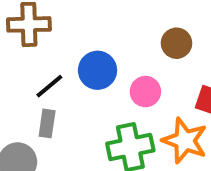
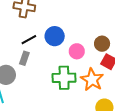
brown circle: (176, 43) -> (102, 44), moved

